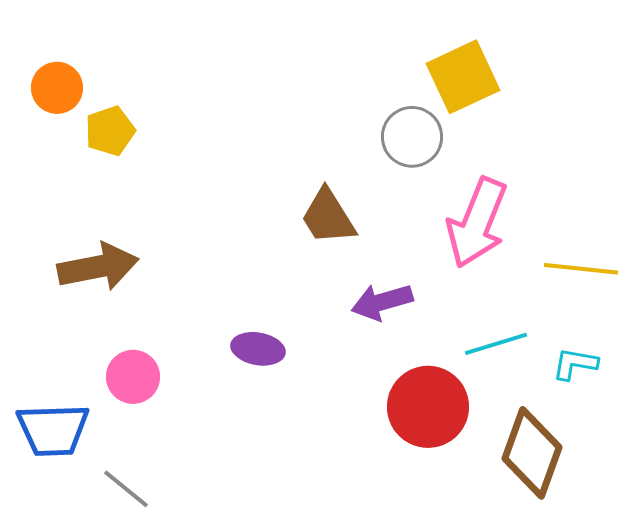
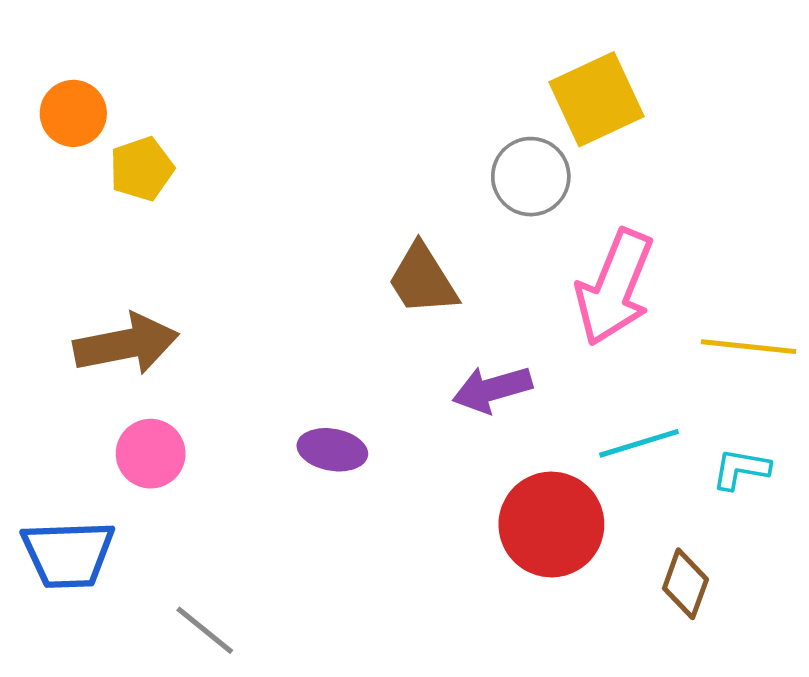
pink circle: (133, 377) -> (151, 454), moved
brown diamond: (532, 453) -> (685, 584), size x0.6
gray line: (126, 489) -> (205, 630), moved

